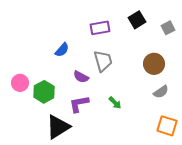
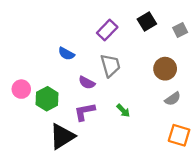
purple rectangle: (100, 28) -> (107, 30), turned -36
blue semicircle: (62, 50) -> (66, 54), turned 77

